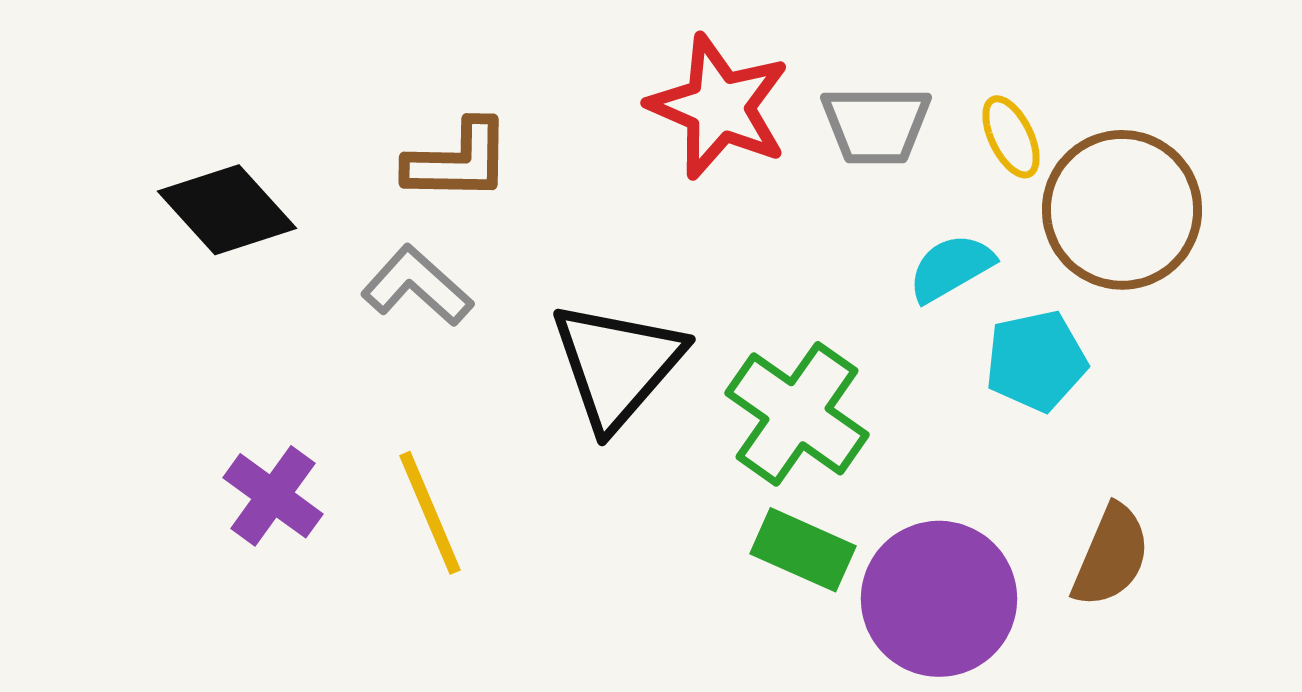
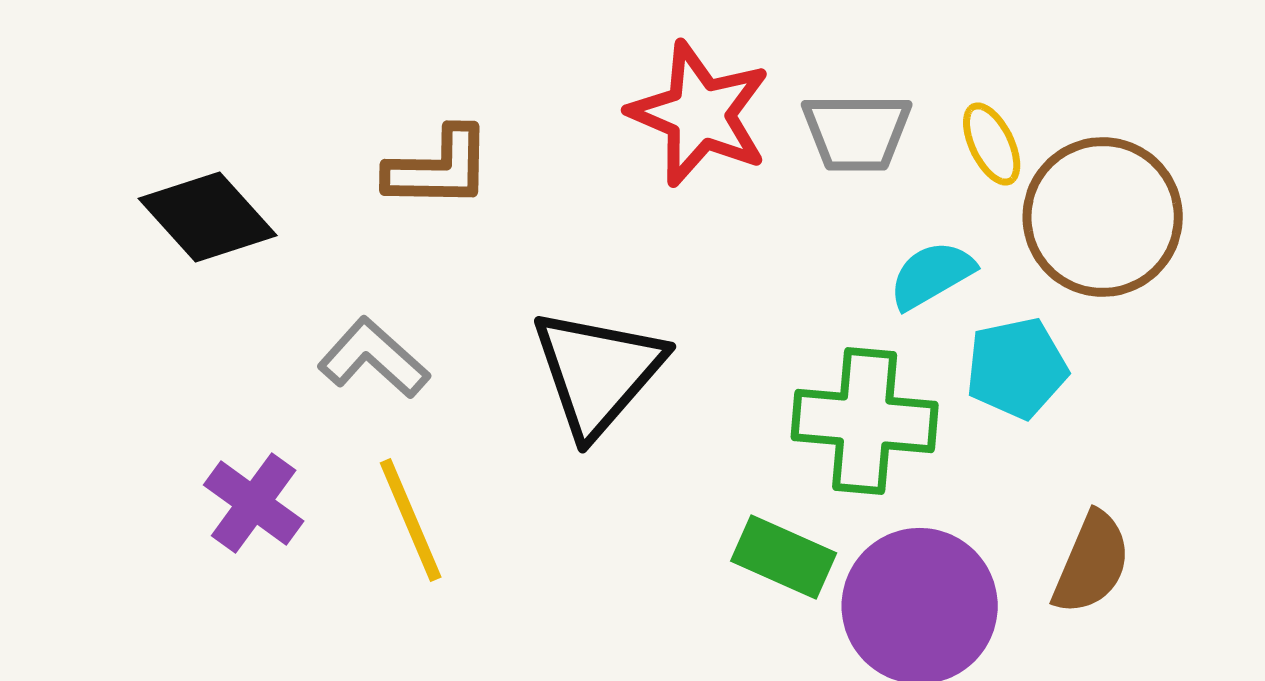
gray L-shape: (417, 286) -> (374, 358), moved
green cross: (797, 414) -> (865, 421), moved, turned -30

